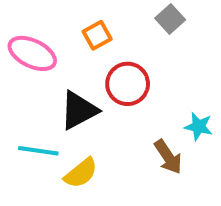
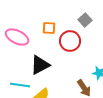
orange square: (97, 35) -> (49, 28), turned 32
red circle: (128, 84) -> (70, 41), moved

